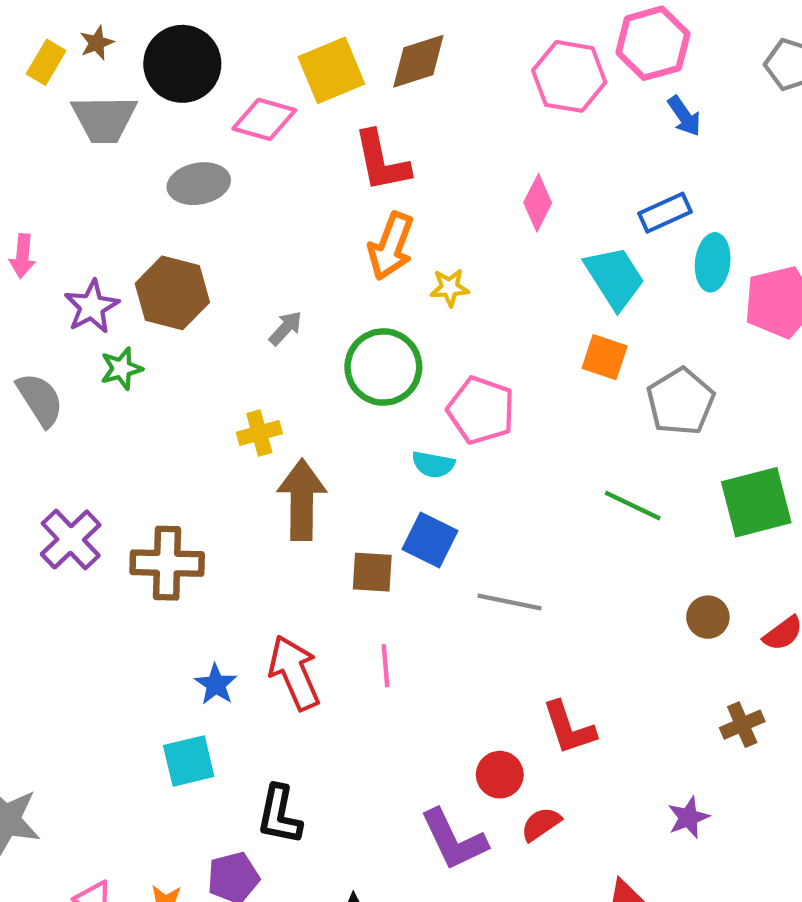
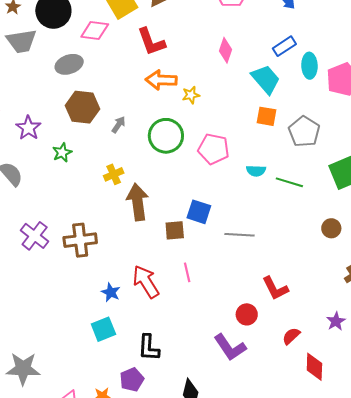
orange arrow: (391, 246) -> (161, 80), turned 80
brown hexagon: (172, 293) -> (83, 107), moved
green star: (121, 369) -> (62, 153), moved
cyan semicircle: (433, 464) -> (256, 171), moved
red semicircle: (541, 824) -> (291, 336), moved

